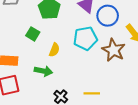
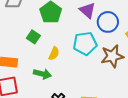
brown star: (114, 50) -> (112, 56), turned 30

